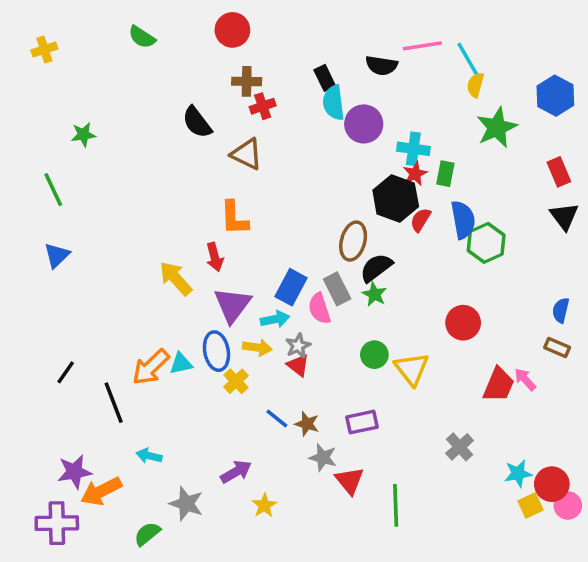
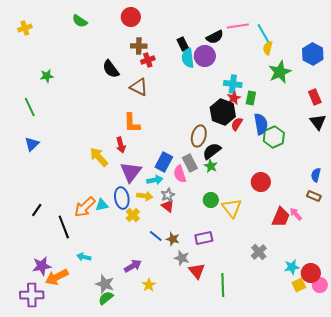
black semicircle: (381, 65) -> (215, 37), turned -36
purple circle: (364, 124) -> (205, 56), moved
green semicircle: (147, 534) -> (106, 298), moved

